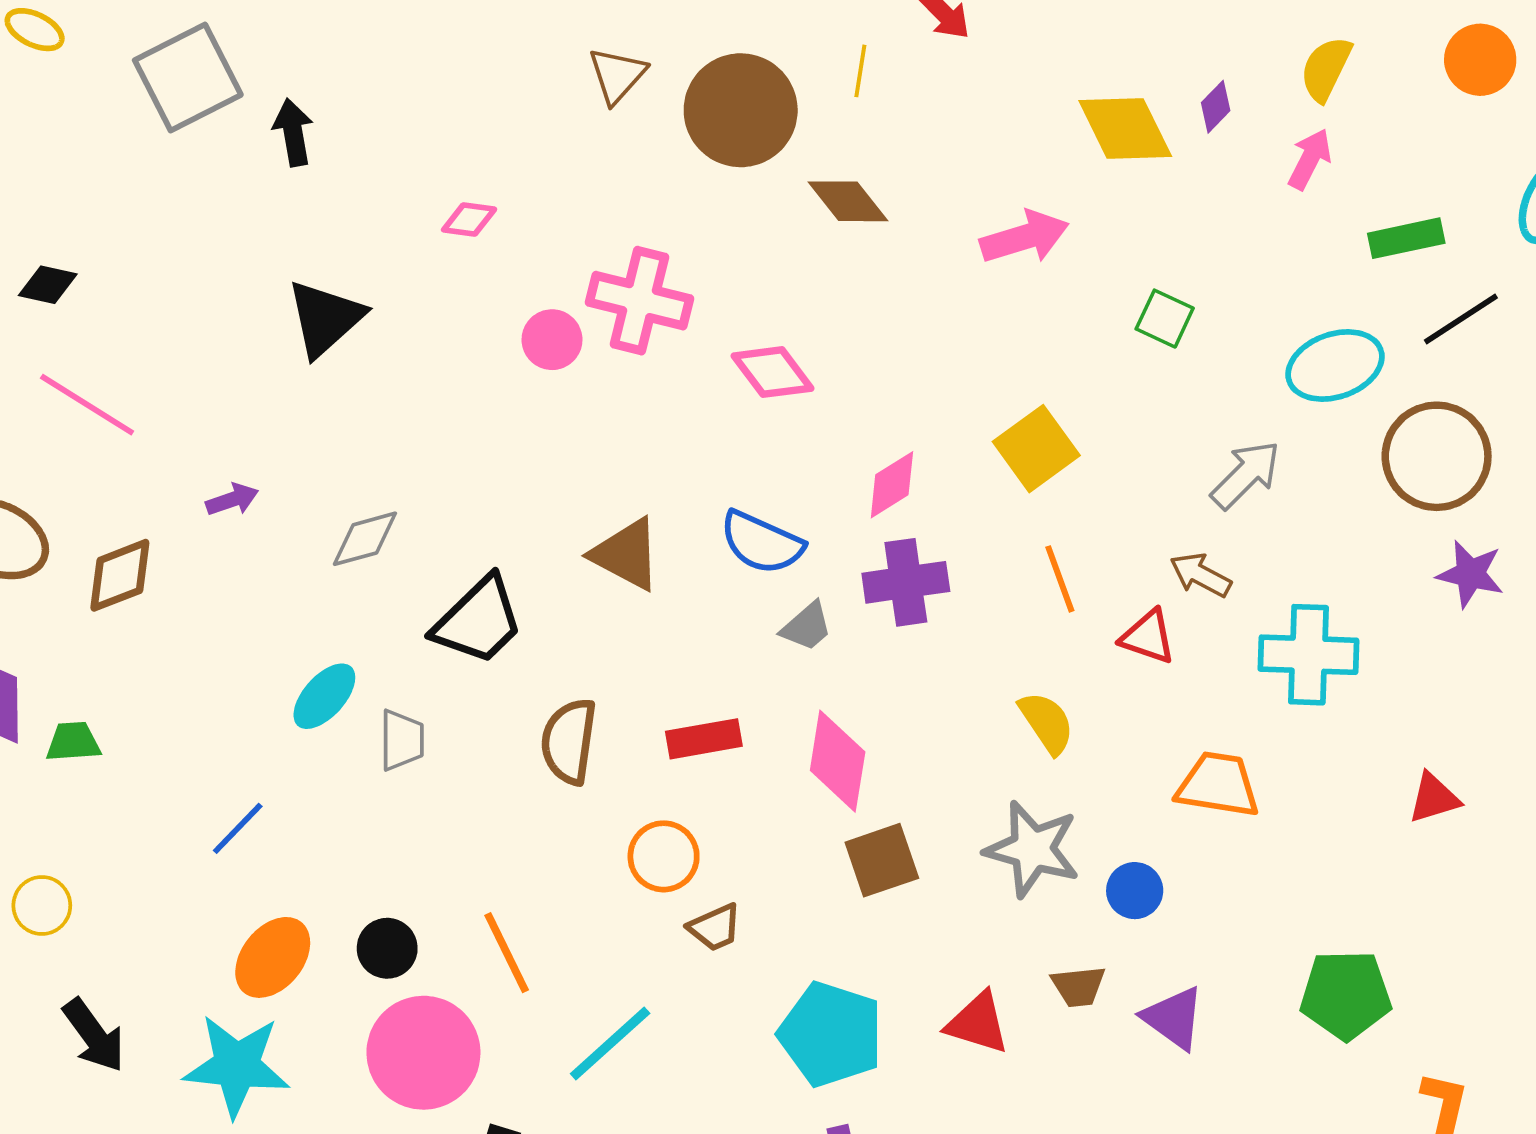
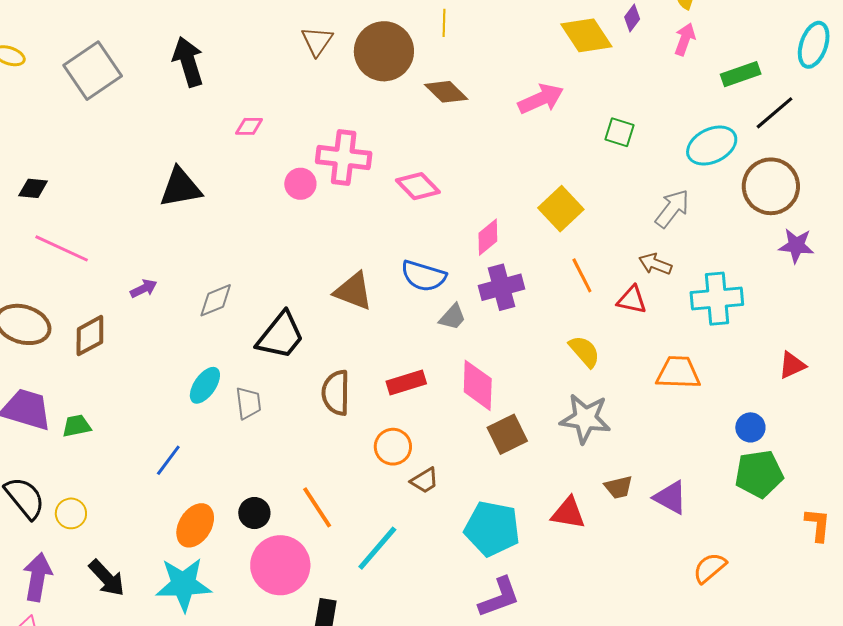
black arrow: (293, 132) -> (188, 62), moved, size x1.4
black triangle: (325, 318) -> (180, 188), turned 39
blue circle: (1135, 891) -> (750, 427), moved

